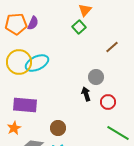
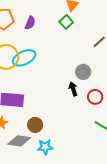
purple semicircle: (33, 23) -> (30, 23), moved
brown circle: (58, 128) -> (35, 125), moved

